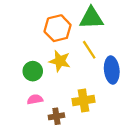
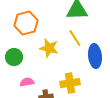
orange hexagon: (58, 28) -> (26, 23), moved
green circle: (33, 71) -> (14, 57), moved

